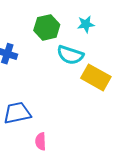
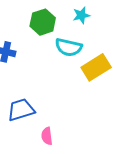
yellow rectangle: (96, 77) -> (96, 67), turned -56

